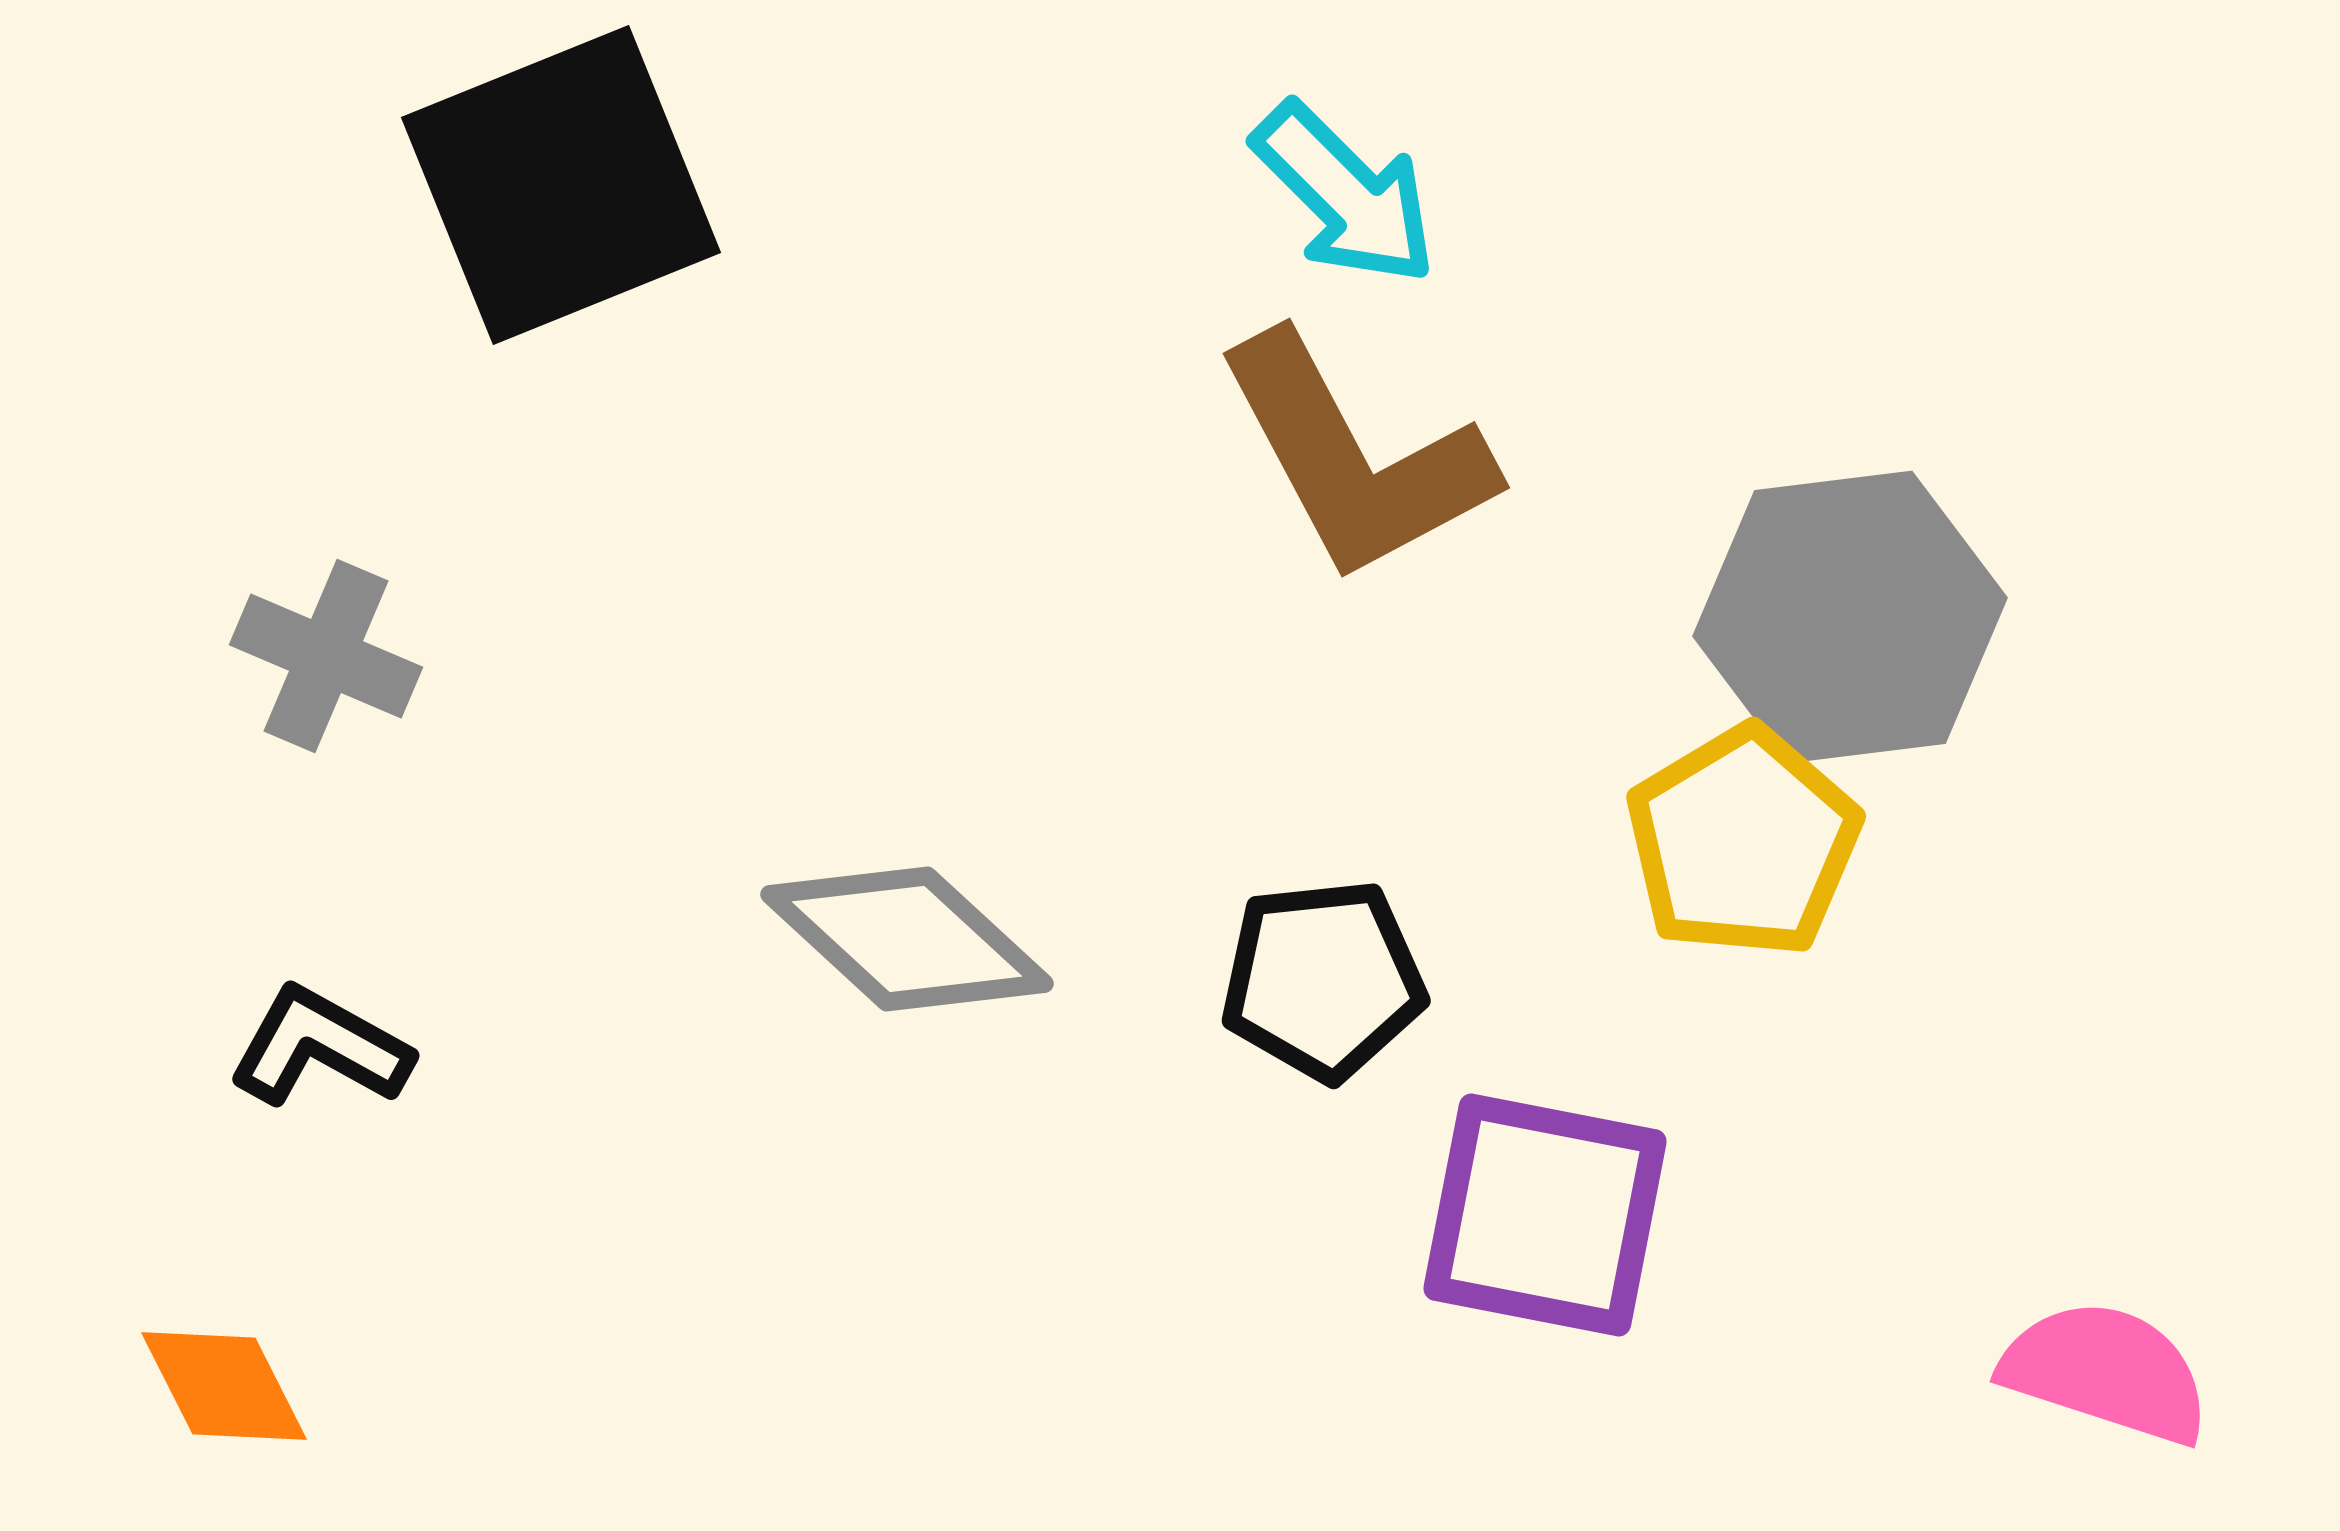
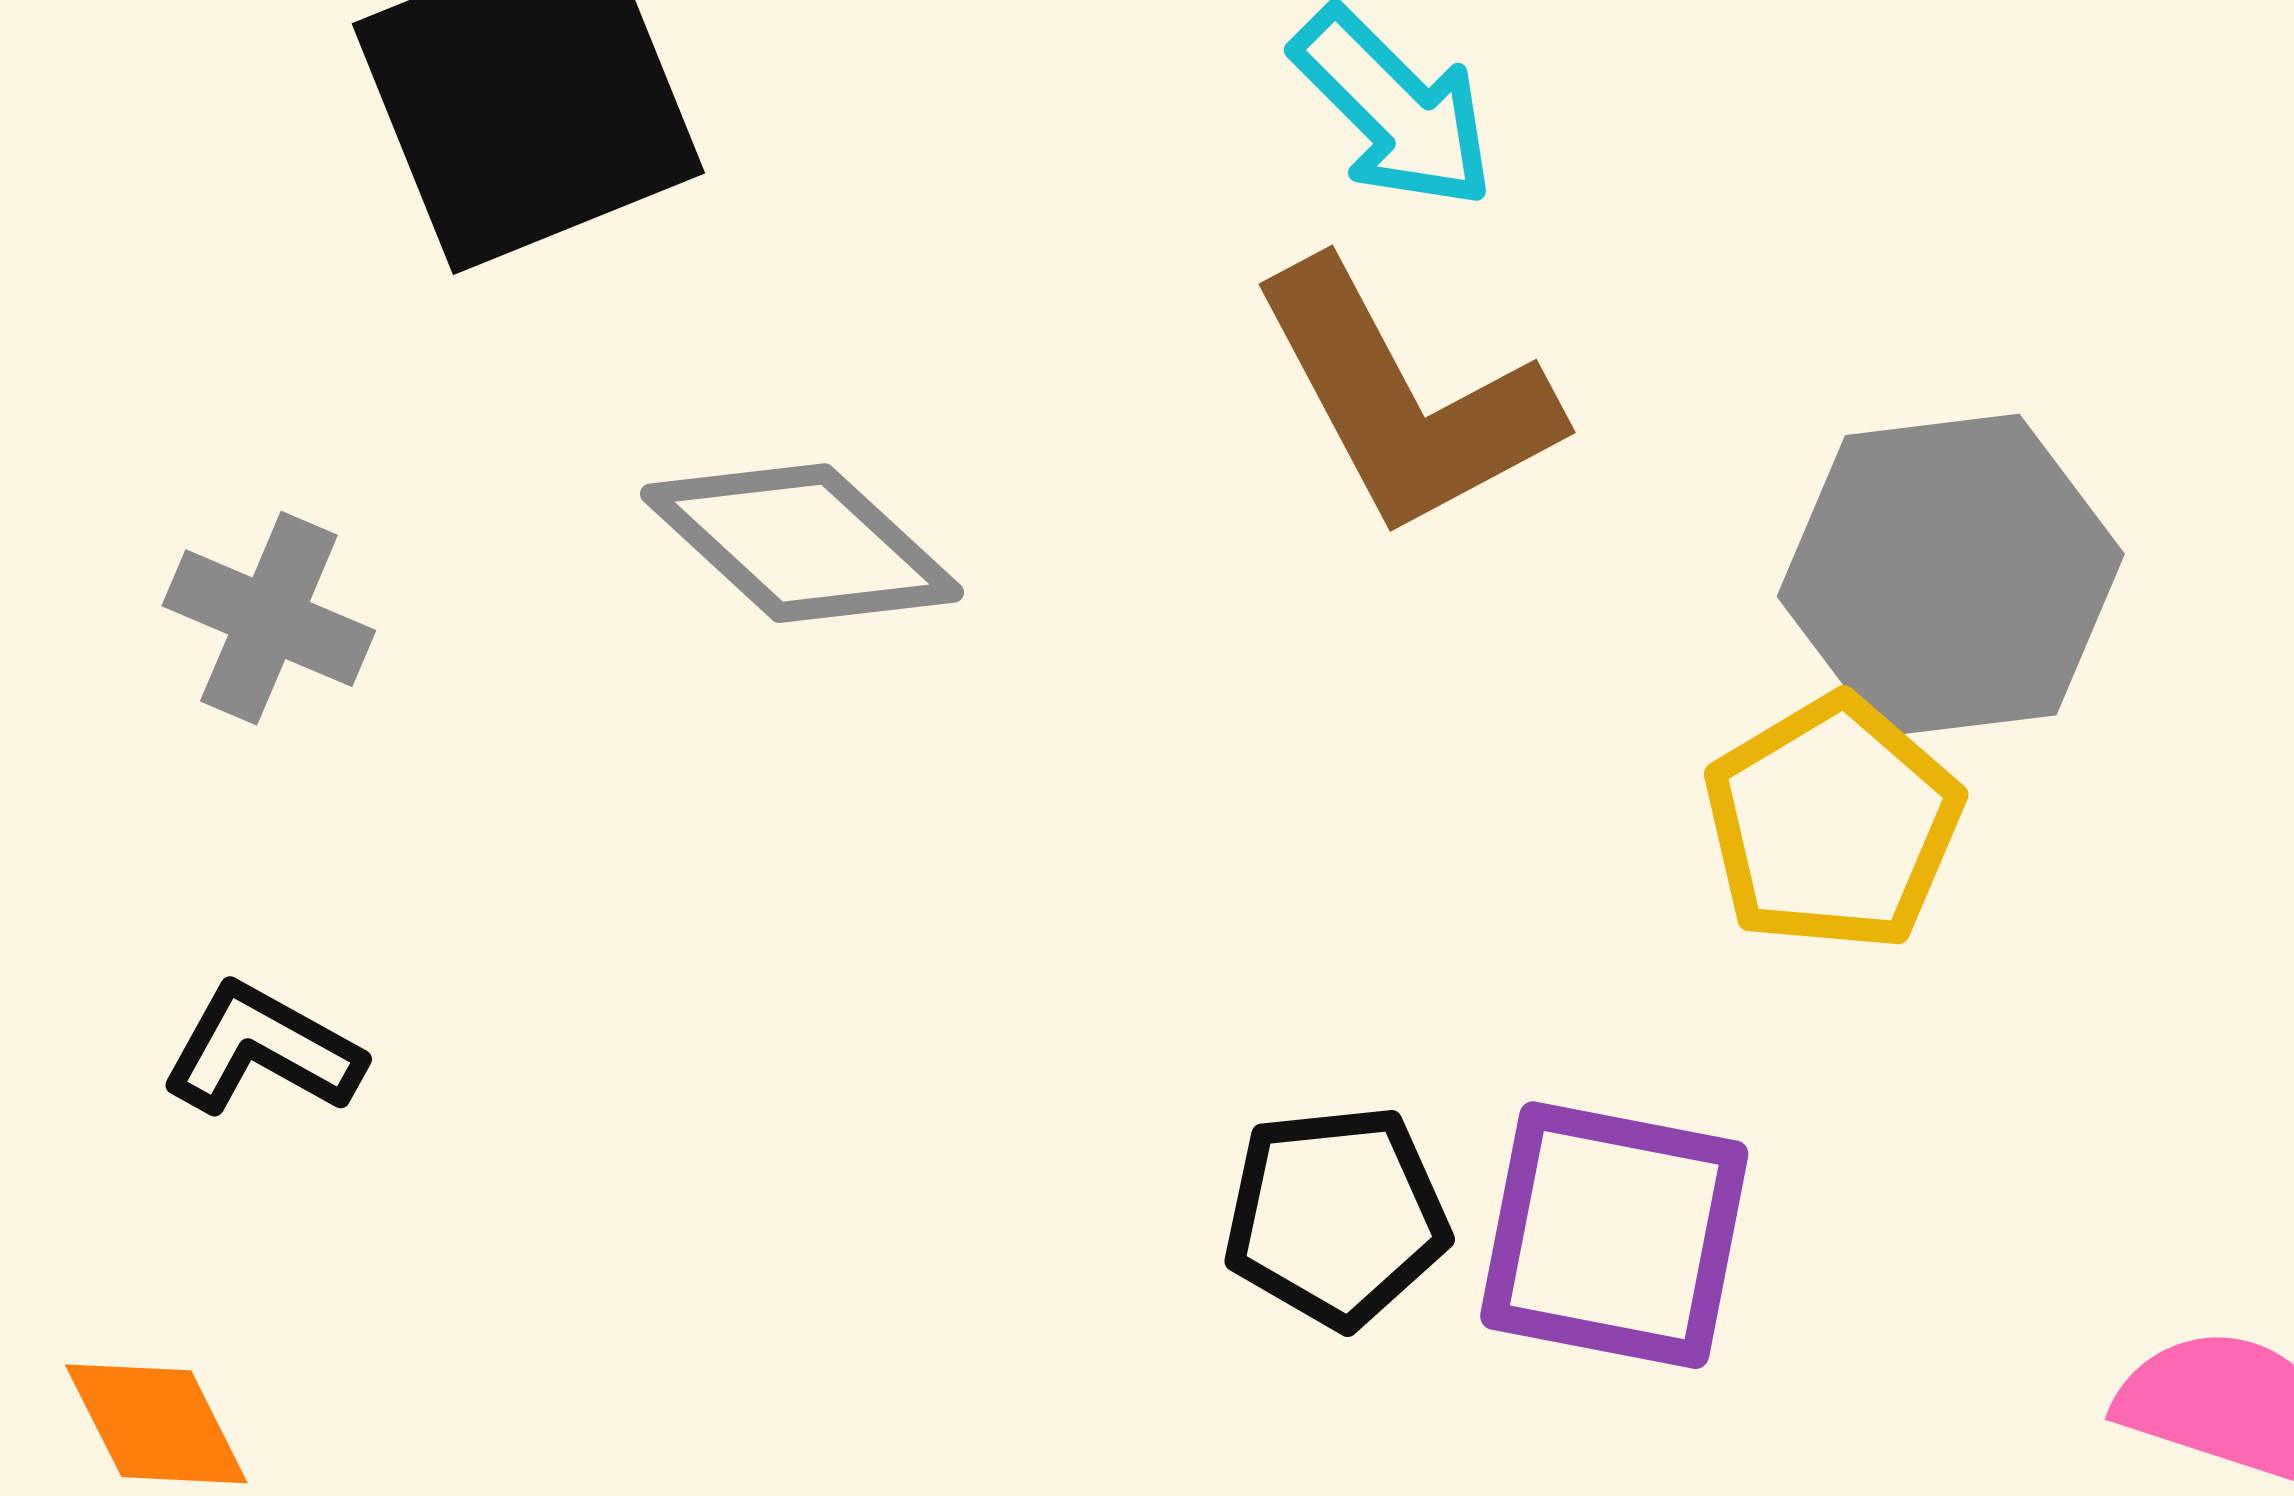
gray diamond: (907, 939) -> (802, 543), moved
black pentagon: (1323, 980) -> (1336, 1216), moved

